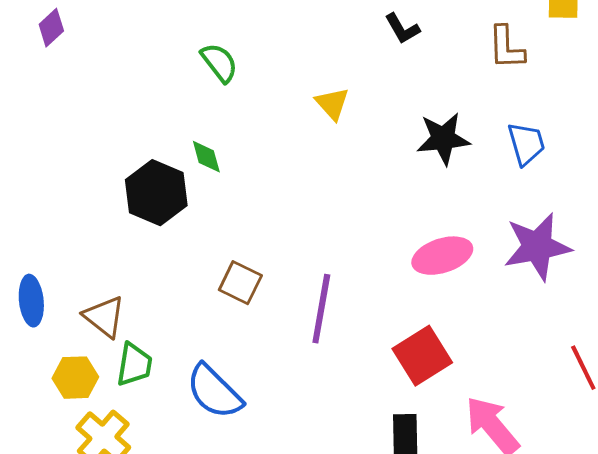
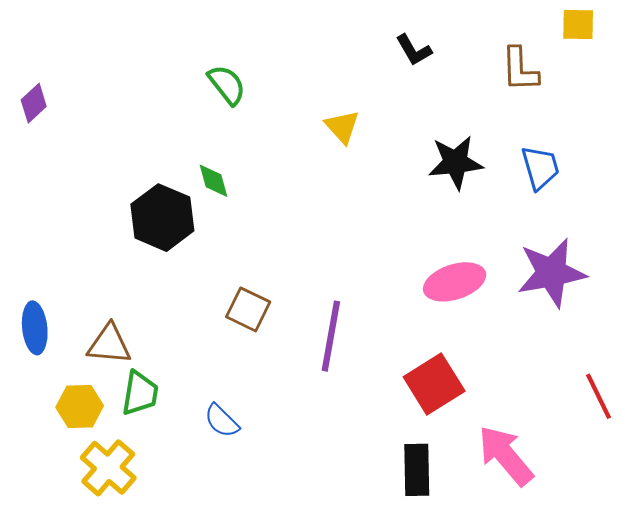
purple diamond: (51, 28) -> (34, 103), moved
brown triangle: (104, 317) -> (109, 344), turned -33
blue semicircle: (214, 392) -> (222, 421), size x0.6

